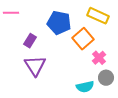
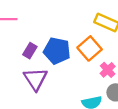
blue pentagon: (59, 23) -> (57, 51), moved

